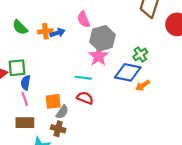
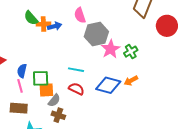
green semicircle: (20, 27) -> (31, 18), moved
pink star: (98, 56) -> (111, 49), moved
green square: (17, 68) -> (41, 78), moved
blue diamond: (128, 72) -> (108, 85), moved
brown cross: (58, 129) -> (58, 115), moved

